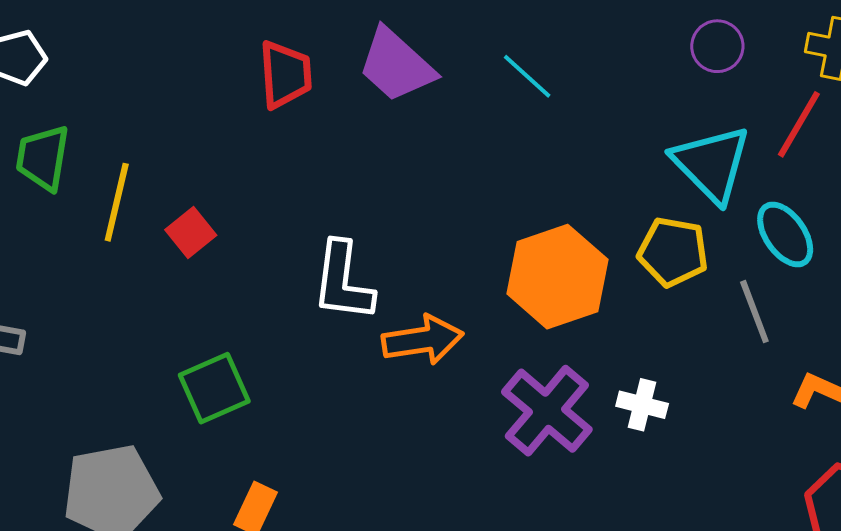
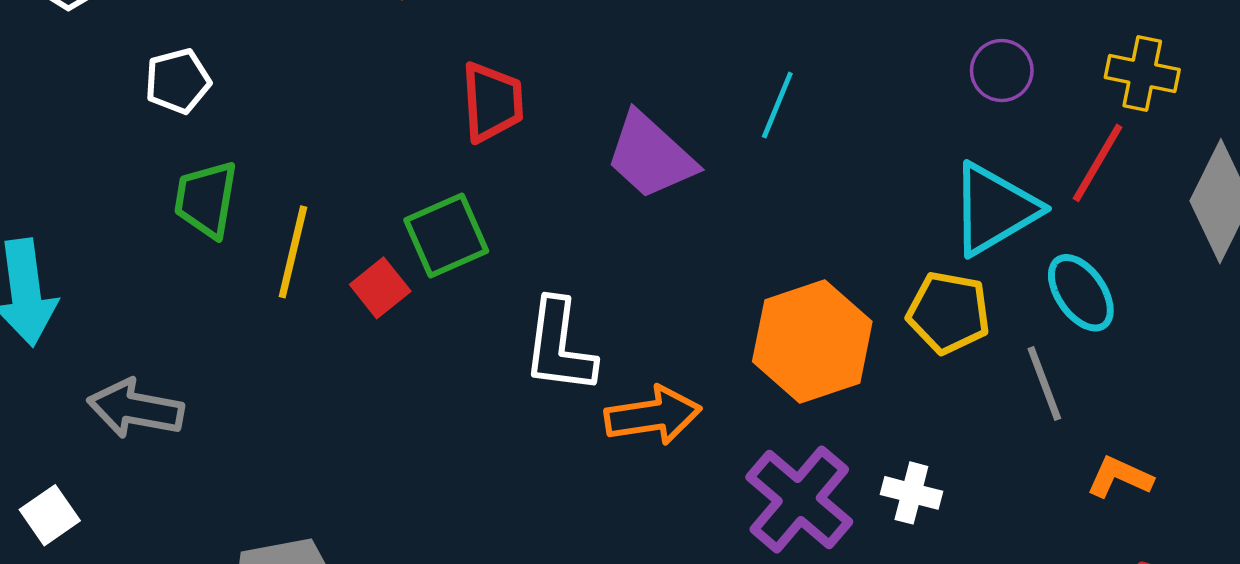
purple trapezoid: (396, 65) -> (651, 156), moved
cyan line: (527, 76) -> (777, 105), turned 70
cyan triangle: (711, 164) -> (994, 209), turned 44
green square: (214, 388) -> (446, 235), moved

